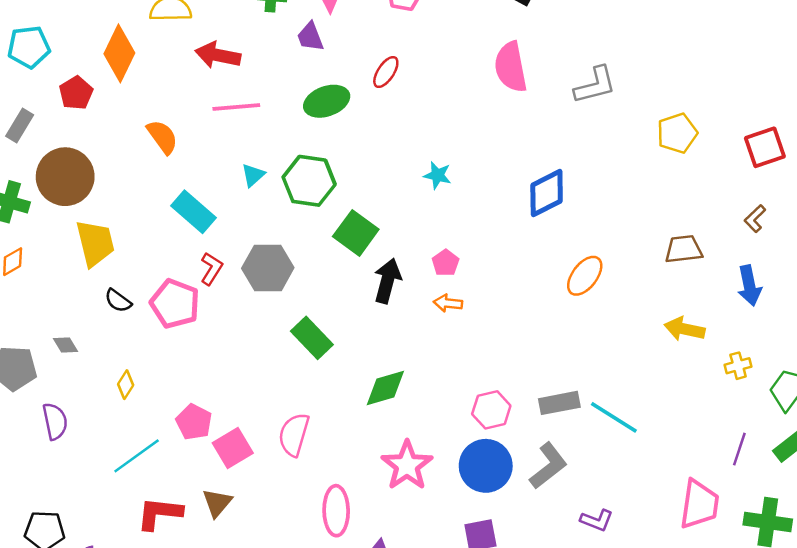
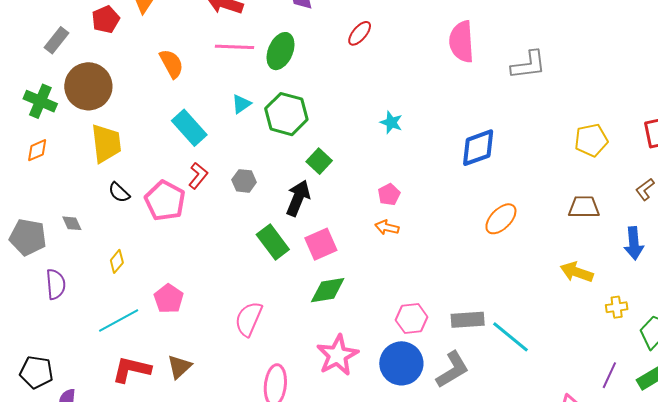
green ellipse: (327, 101) -> (281, 51), moved, turned -54
yellow pentagon: (677, 133) -> (591, 140), moved
green square: (356, 233) -> (319, 161), size x0.7
gray hexagon: (268, 268) -> (244, 181), size x0.6
black arrow: (387, 281) -> (298, 198), moved
pink square: (233, 448) -> (321, 244), moved

